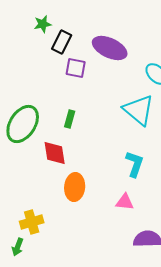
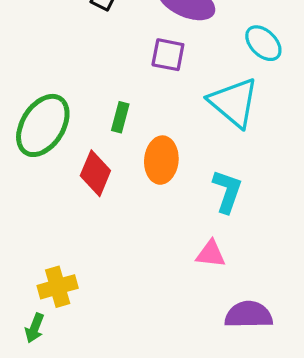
purple square: (76, 68) -> (168, 55), moved
red diamond: (55, 153) -> (95, 173), turned 32
orange ellipse: (75, 187) -> (161, 160), moved

